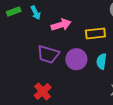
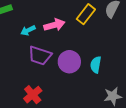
cyan arrow: (36, 13) -> (28, 30), moved, turned 88
yellow rectangle: (95, 34) -> (86, 14), moved, turned -48

